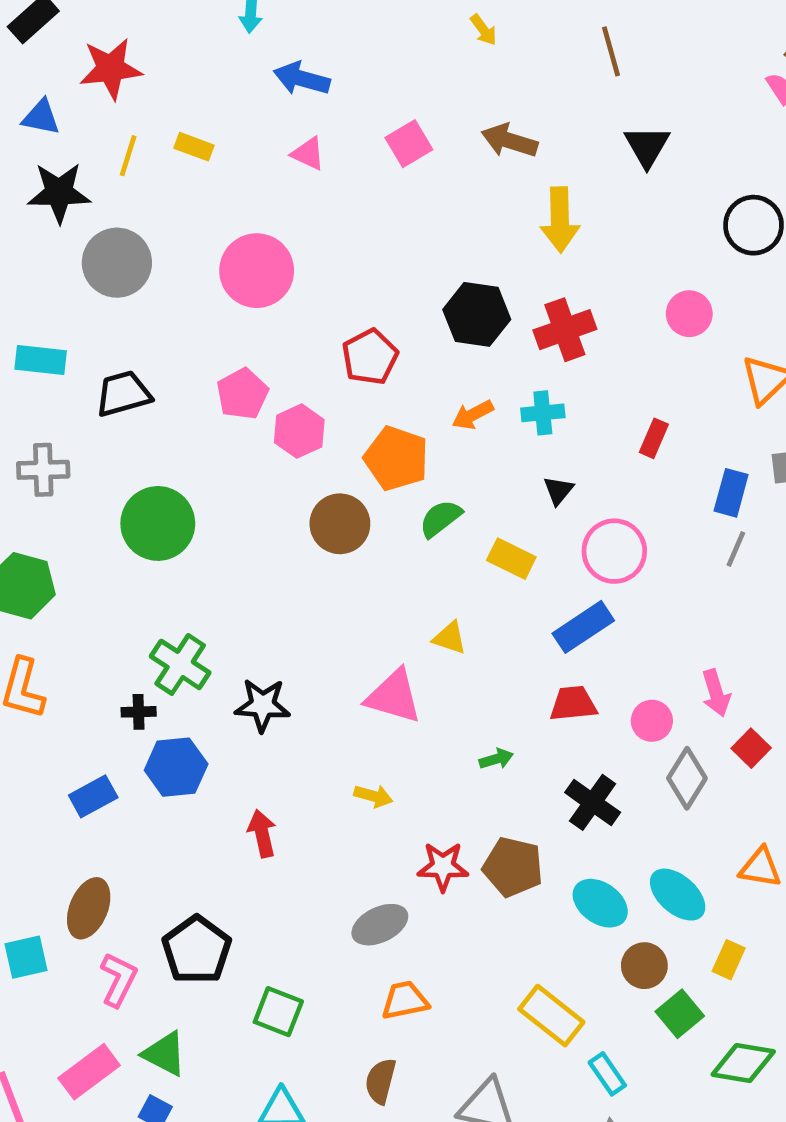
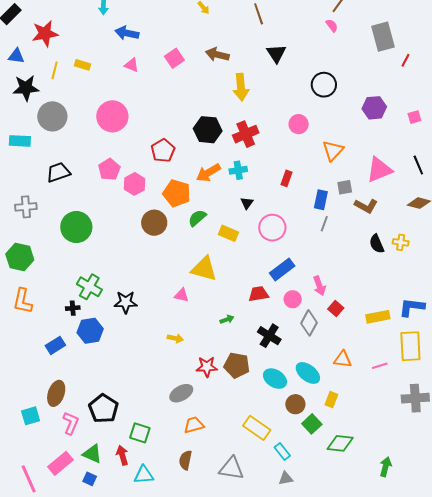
cyan rectangle: (41, 360) -> (20, 141), moved
orange arrow: (473, 415) -> (208, 173), size x1.4
blue rectangle: (583, 627) -> (282, 269), moved
yellow triangle: (450, 638) -> (204, 269), size x1.8
pink triangle: (394, 696) -> (182, 295), size x0.6
red arrow: (262, 834) -> (122, 455), moved

